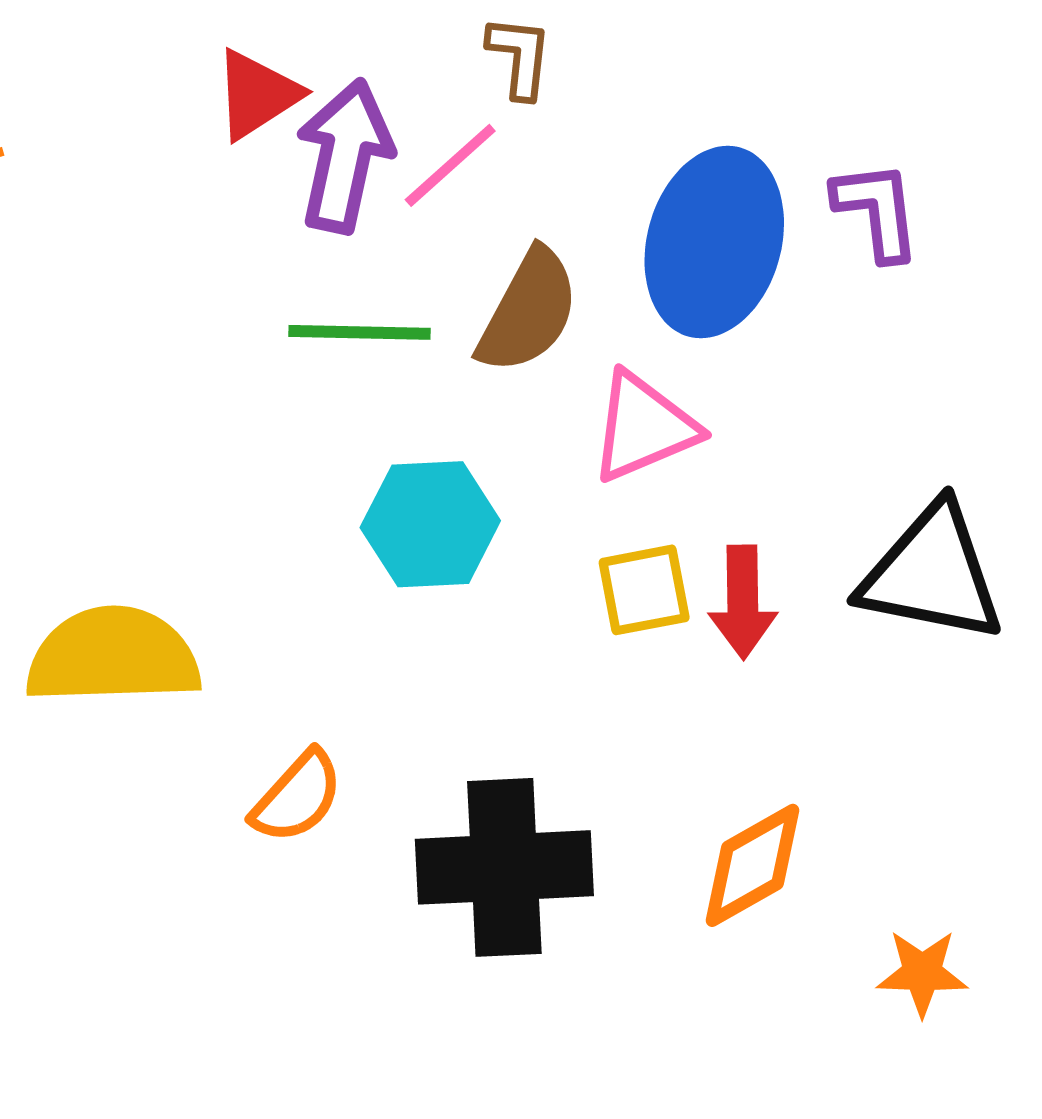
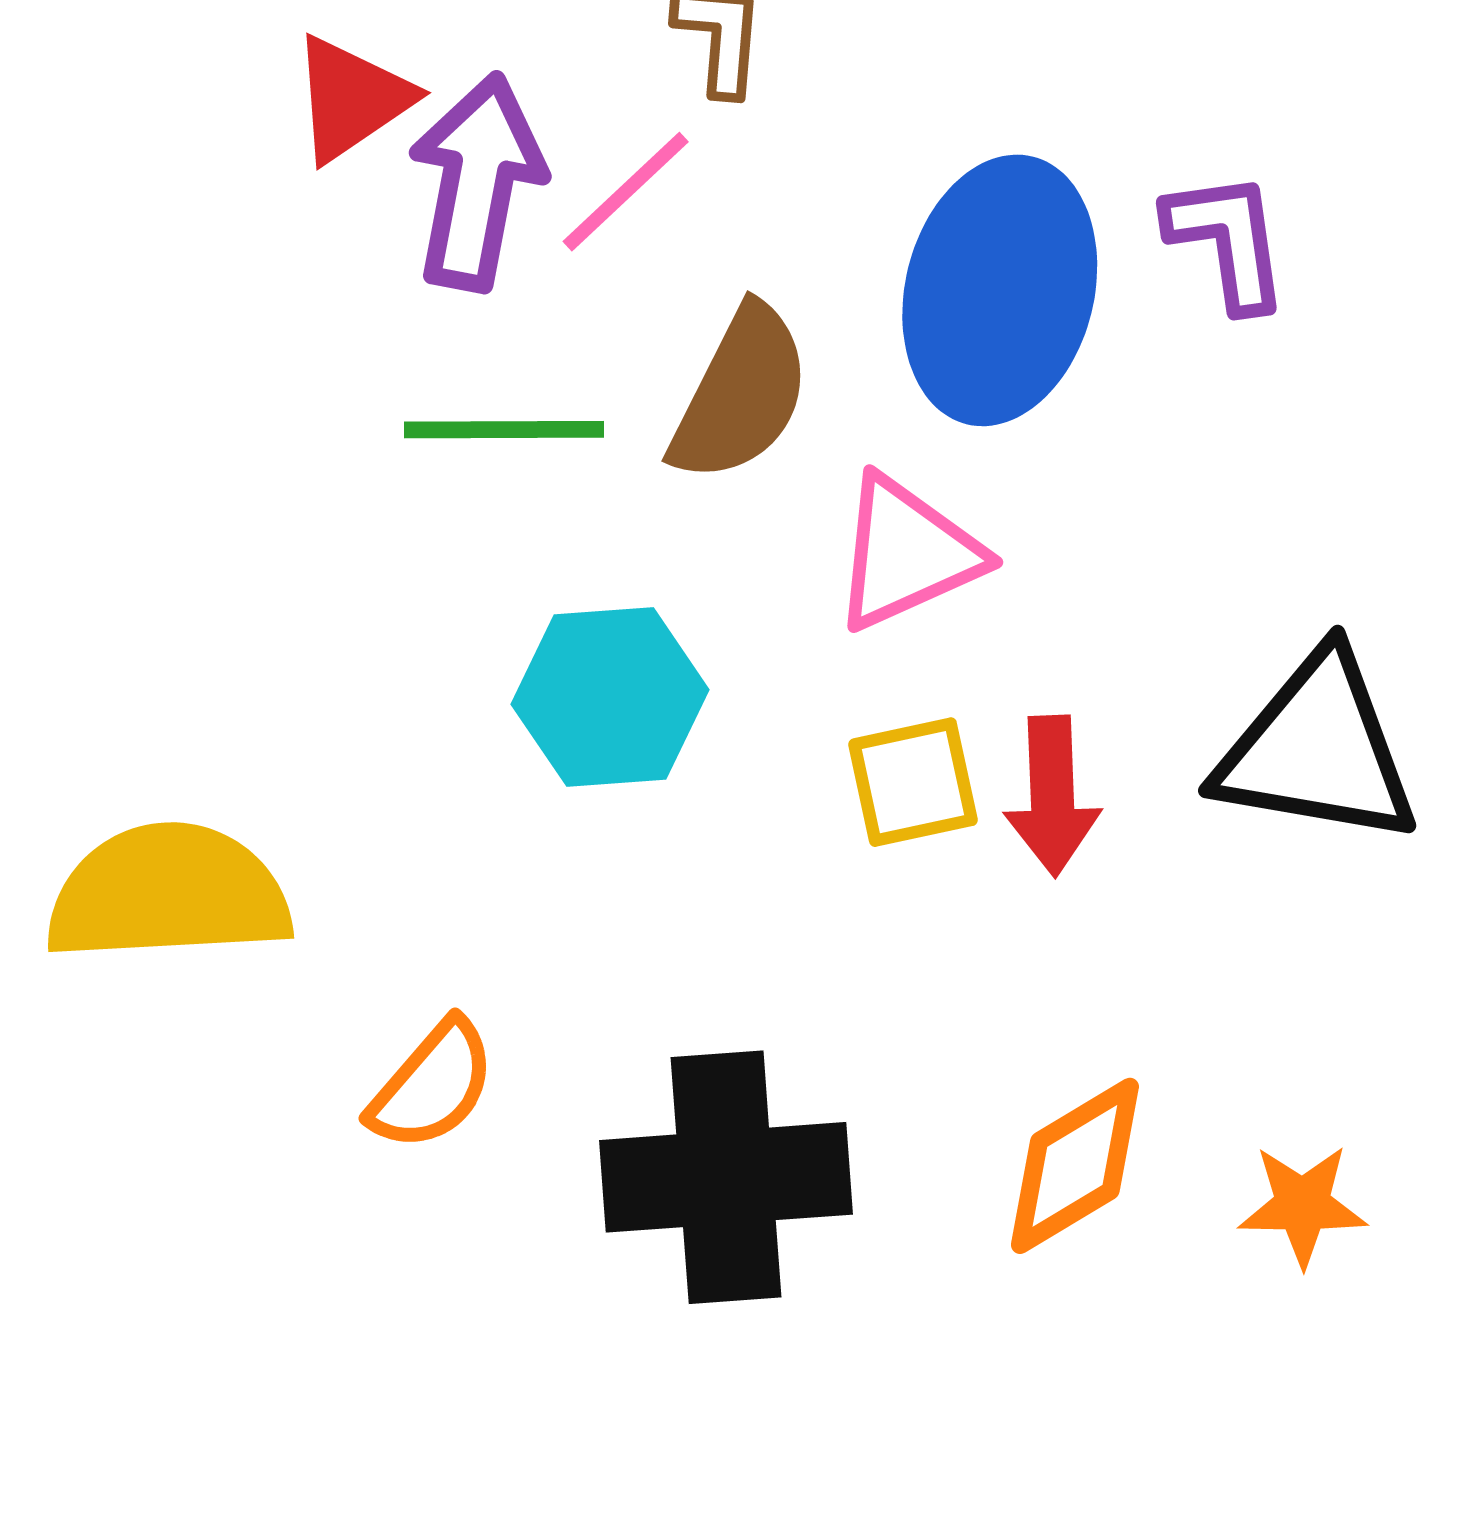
orange star: (922, 973) -> (1303, 1205), moved

